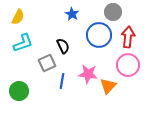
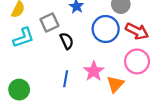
red arrow: (128, 37) -> (137, 31), turned 110
gray square: (47, 63) -> (49, 23), moved
pink star: (88, 74) -> (94, 71), turned 30

